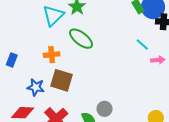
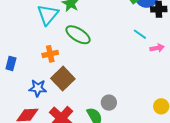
brown square: (61, 80) -> (63, 79), turned 35

